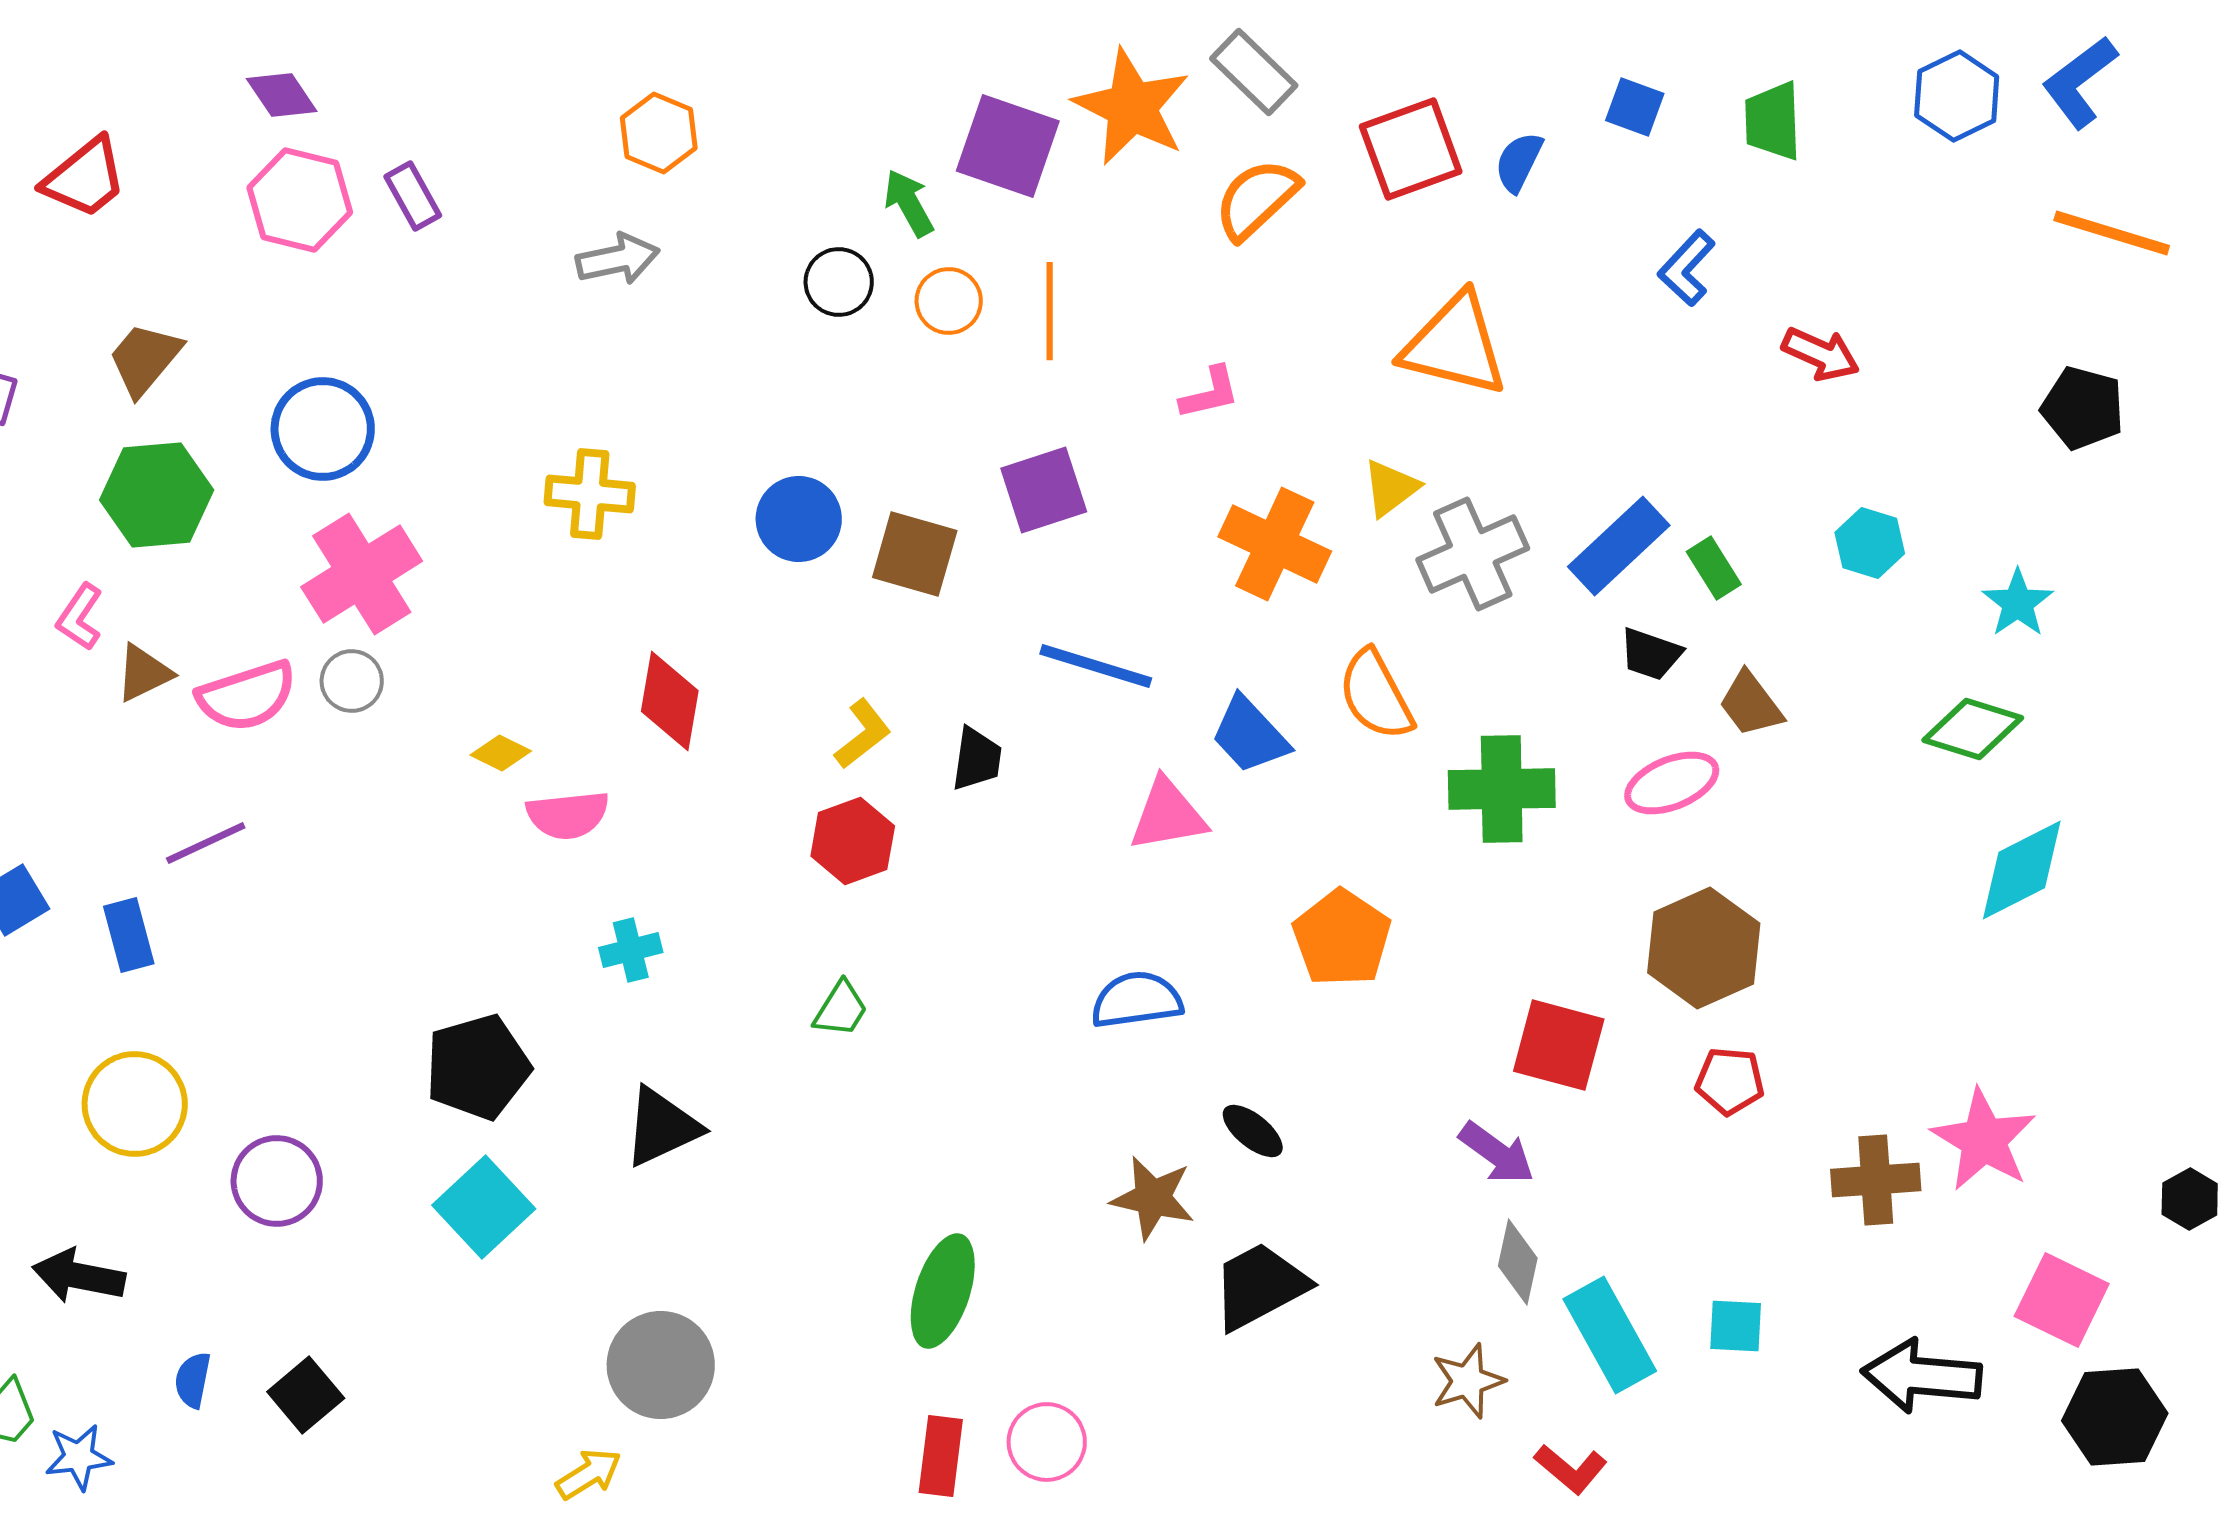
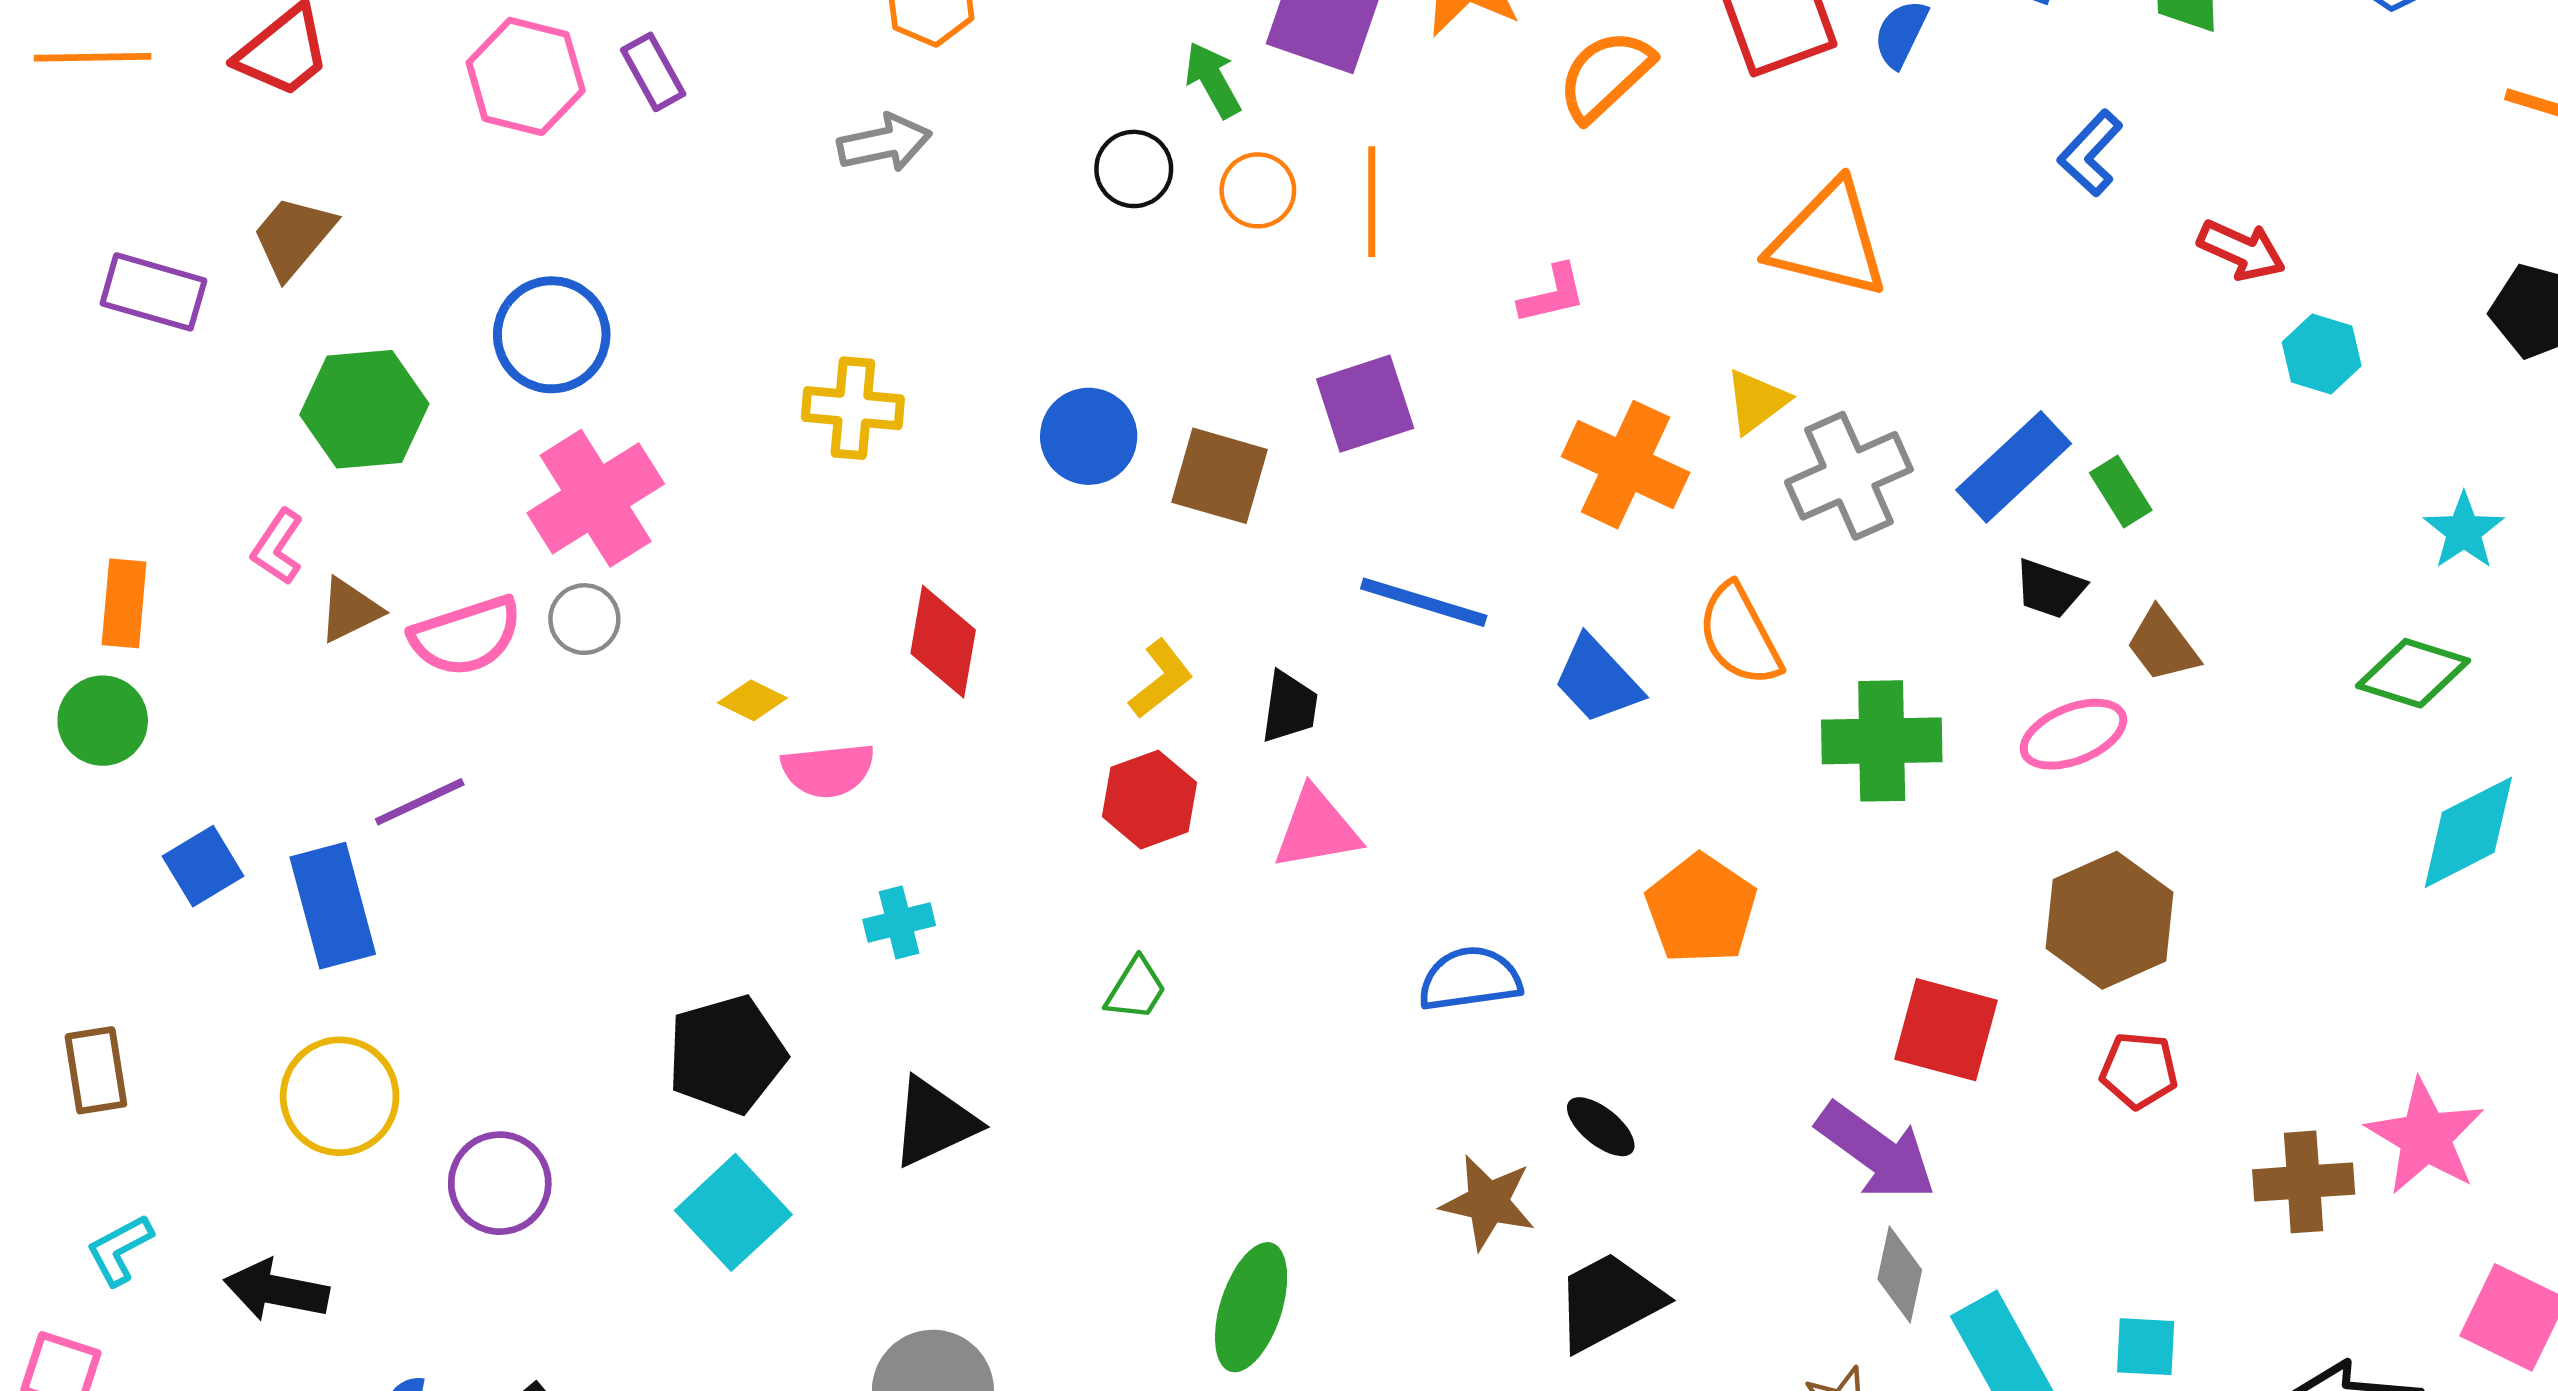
brown trapezoid: (145, 359) -> (293, 237), moved
cyan hexagon: (1870, 543) -> (2322, 354), moved
pink triangle: (1168, 815) -> (1316, 829), moved
blue rectangle: (129, 935) -> (333, 906), size x1.5
purple arrow: (1497, 1153) -> (1876, 1152), size x1.4

